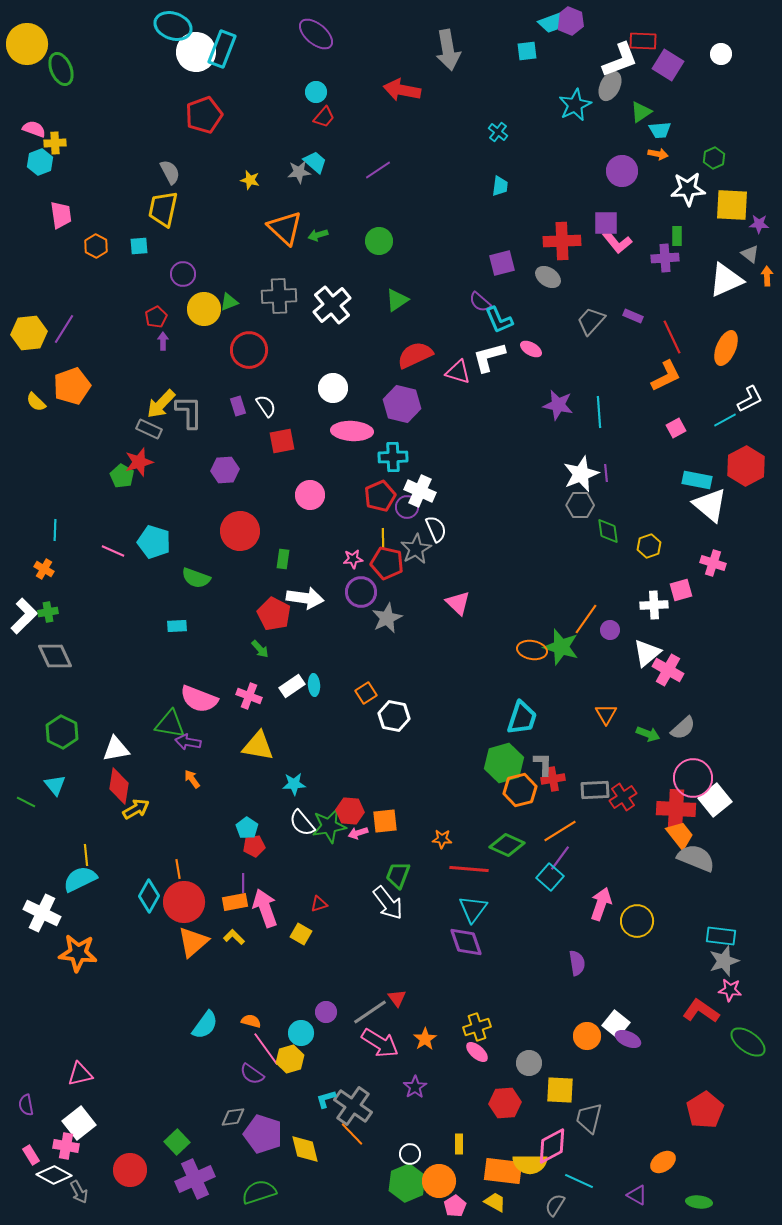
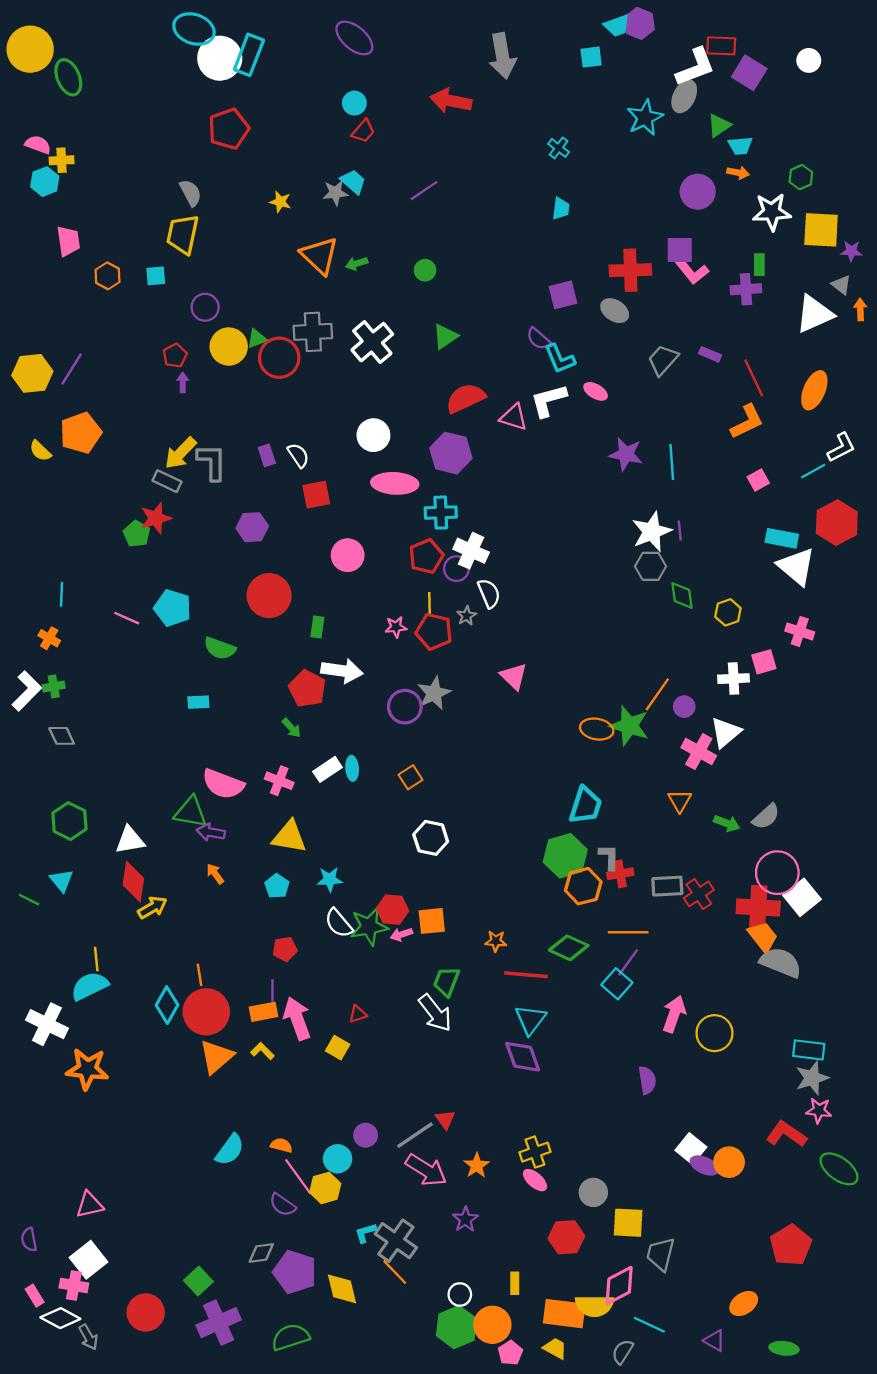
green circle: (379, 241) -> (425, 270), size x0.7
red circle: (249, 350) -> (279, 358), moved
gray star: (416, 549) -> (467, 616), size x0.6
purple circle: (361, 592) -> (405, 707), moved
gray diamond: (55, 656) -> (62, 736), size x0.7
pink cross: (668, 670) -> (699, 752), moved
white hexagon: (394, 716) -> (431, 838), moved
cyan pentagon: (247, 828) -> (277, 886), moved
orange line: (560, 831) -> (628, 932), turned 32
orange circle: (587, 1036) -> (729, 1162), moved

